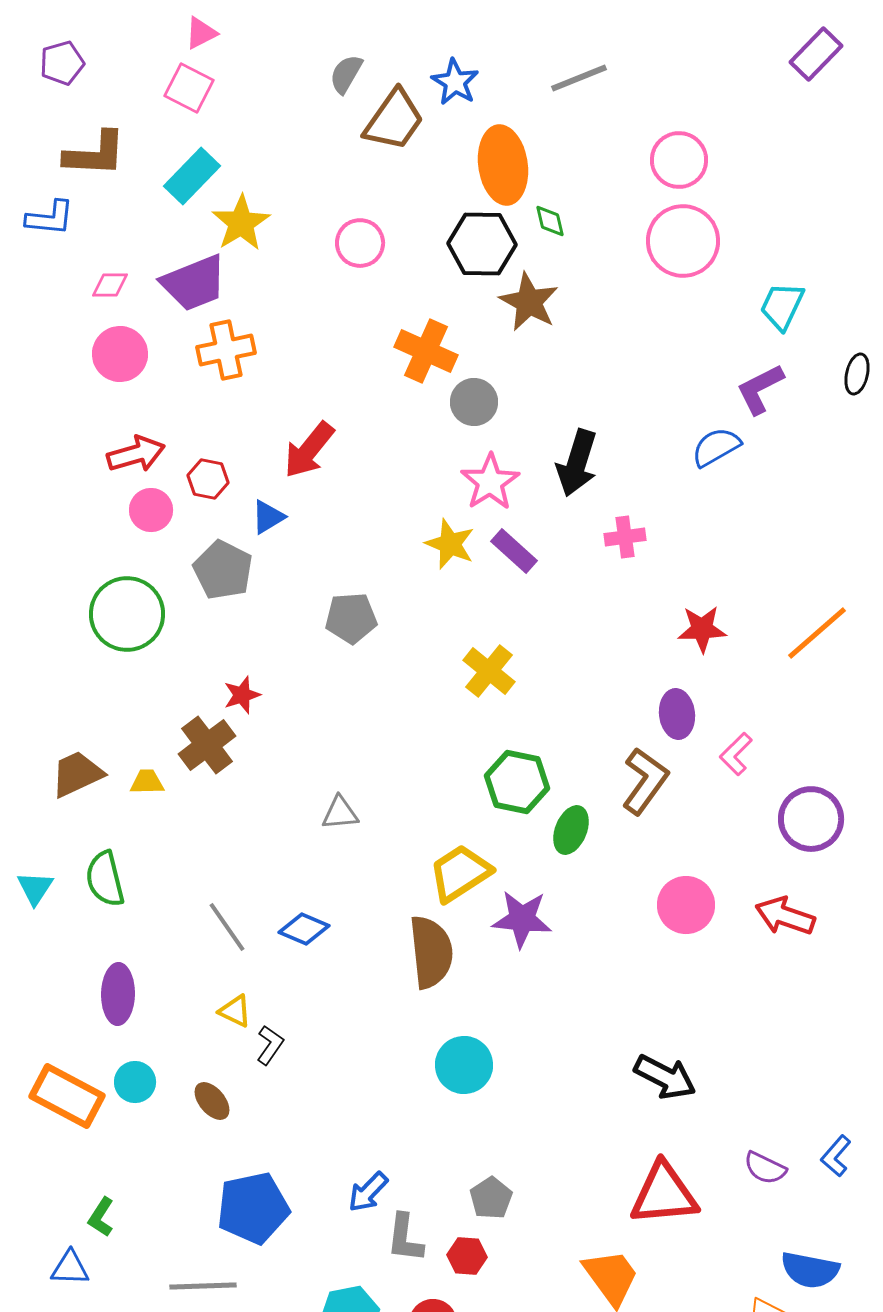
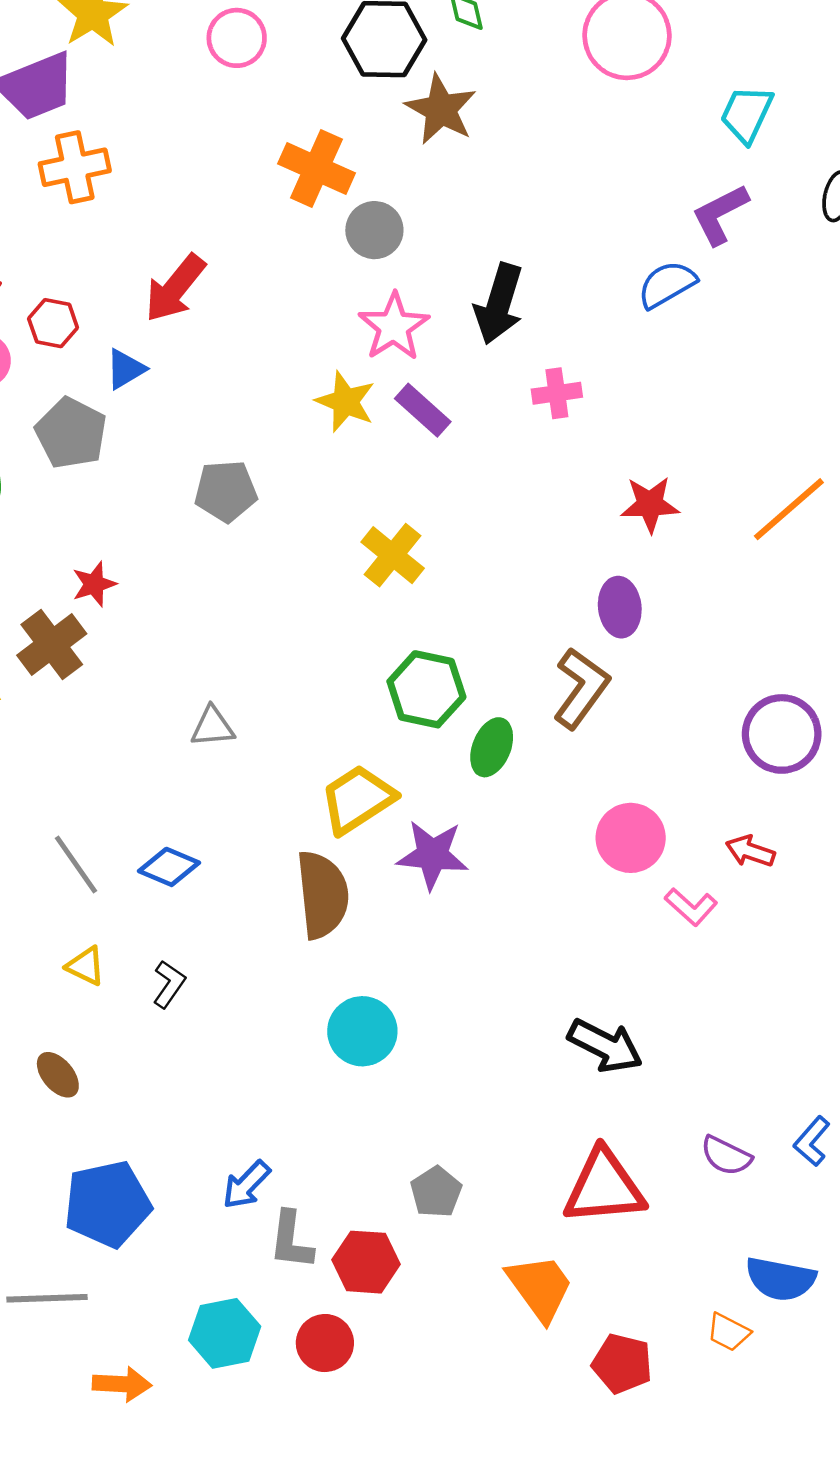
pink L-shape: (736, 754) -> (691, 907), moved, turned -93
red arrow: (785, 916) -> (750, 851), size x0.7
black L-shape: (270, 1045) -> (169, 984), moved
gray pentagon: (491, 1198) -> (436, 1192), moved
red hexagon: (467, 1256) -> (366, 1262), size x1.4

